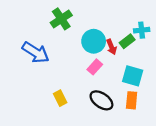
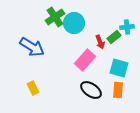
cyan circle: (94, 41) -> (74, 23), moved
pink rectangle: (95, 67) -> (85, 60), size x1.5
yellow rectangle: (60, 98) -> (33, 88), moved

